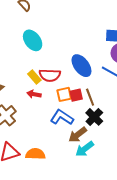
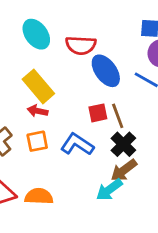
red semicircle: (50, 75) -> (81, 45), moved
yellow rectangle: (34, 77) -> (38, 86), size x1.6
orange square: (64, 94) -> (37, 141), moved
brown arrow: (78, 135) -> (124, 170), moved

